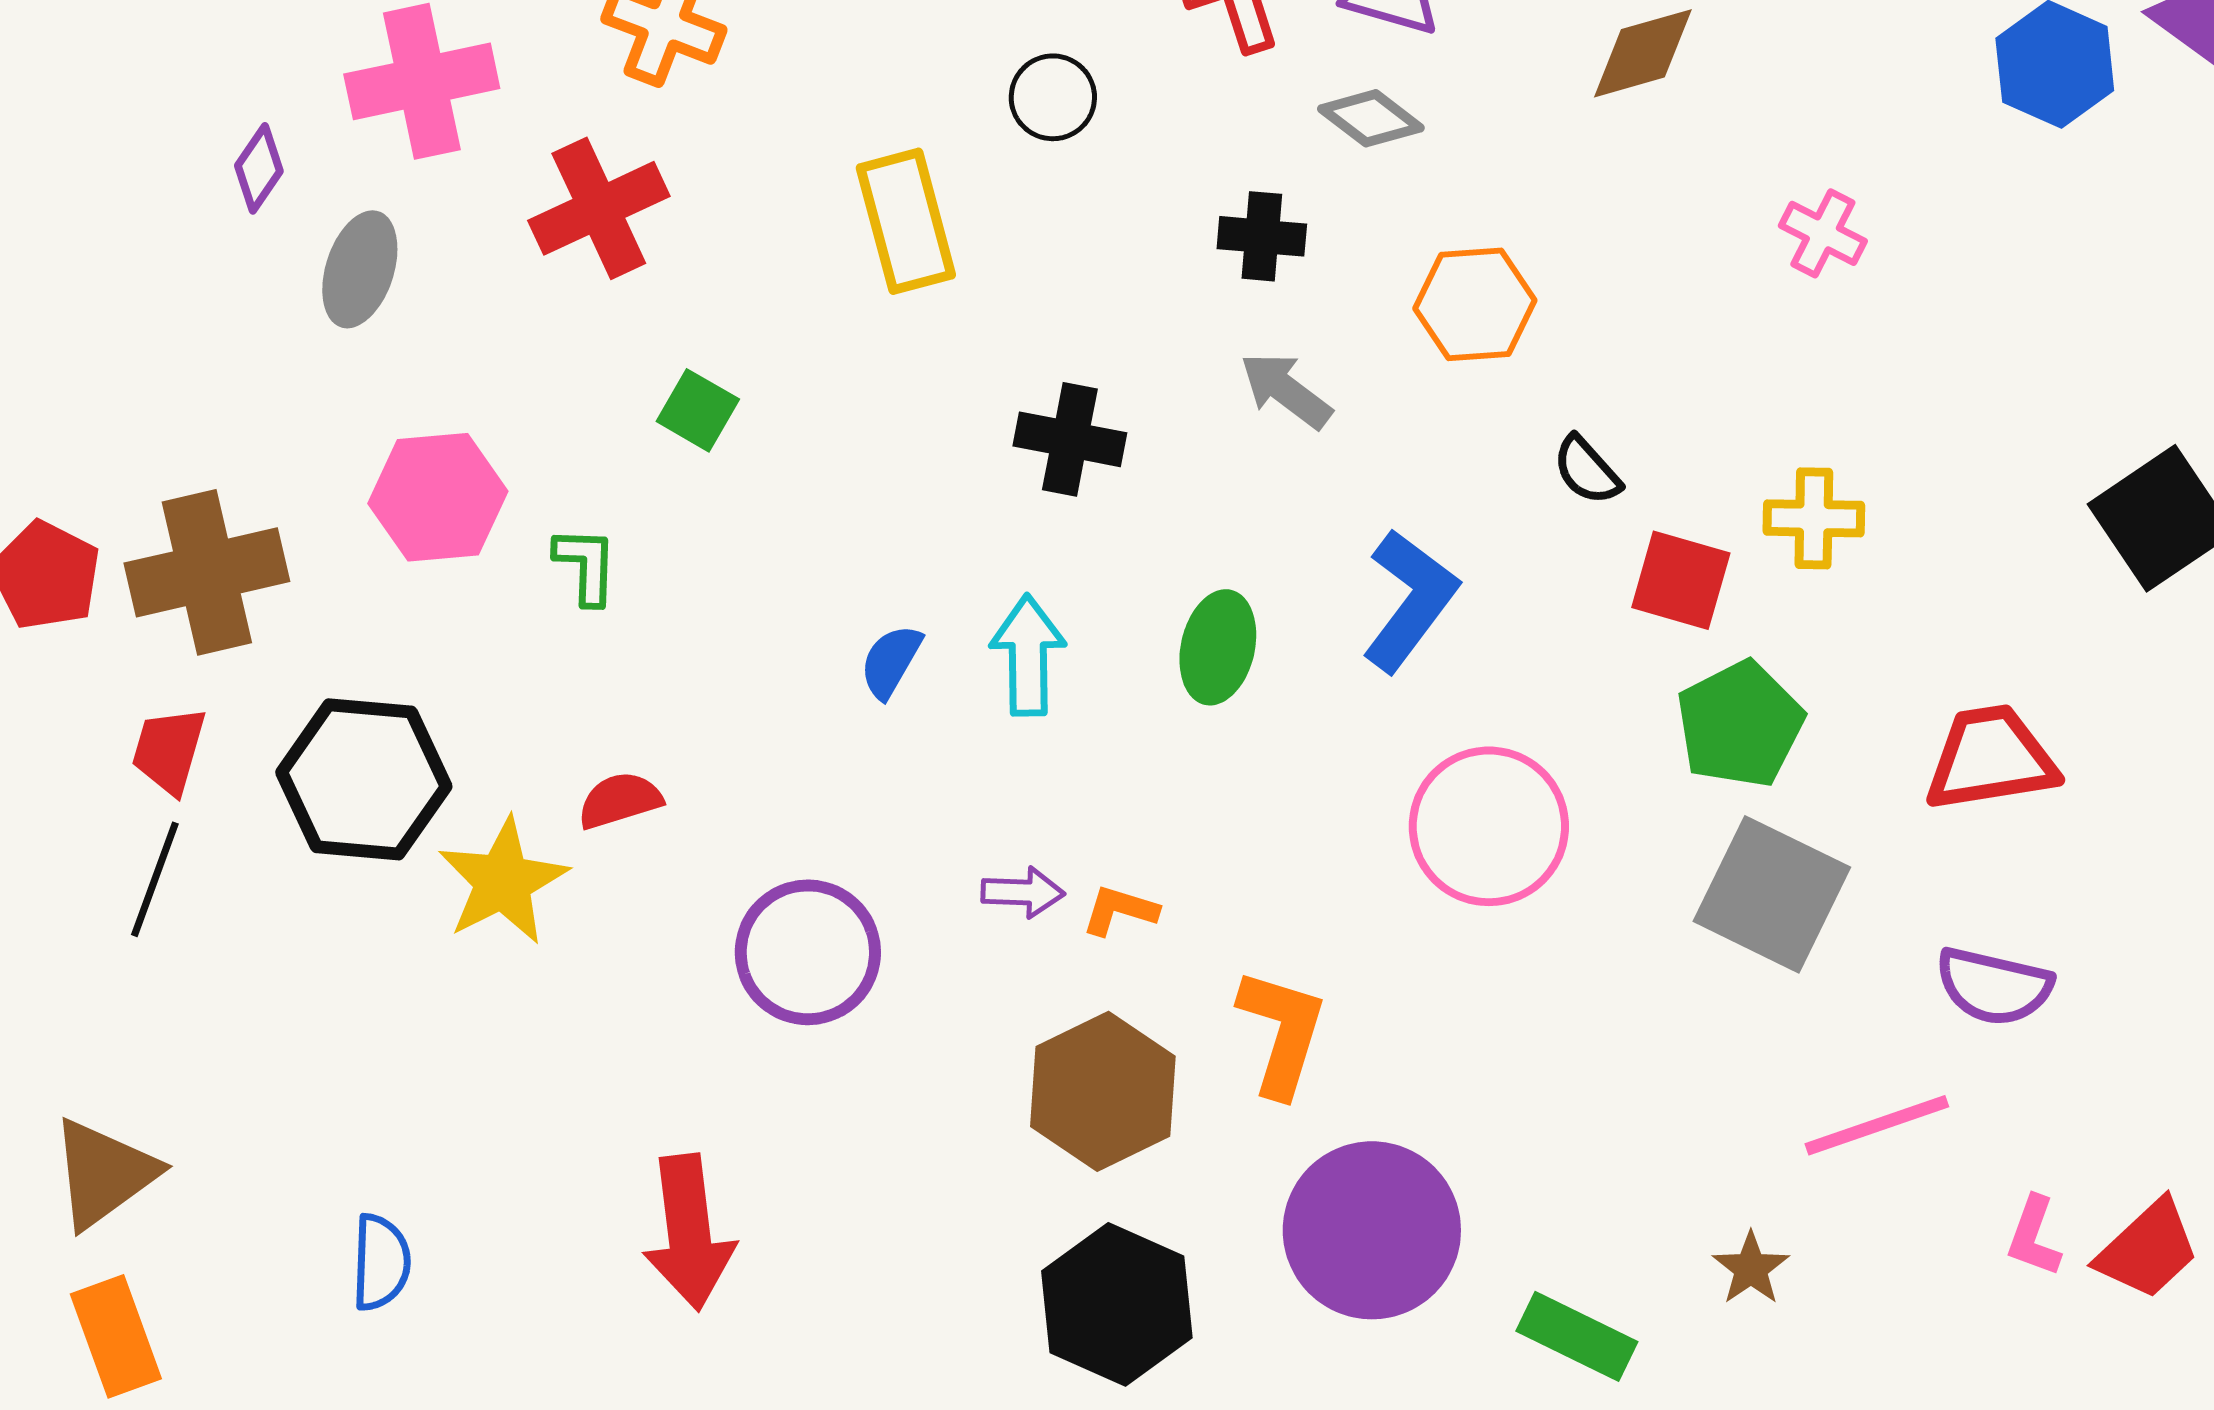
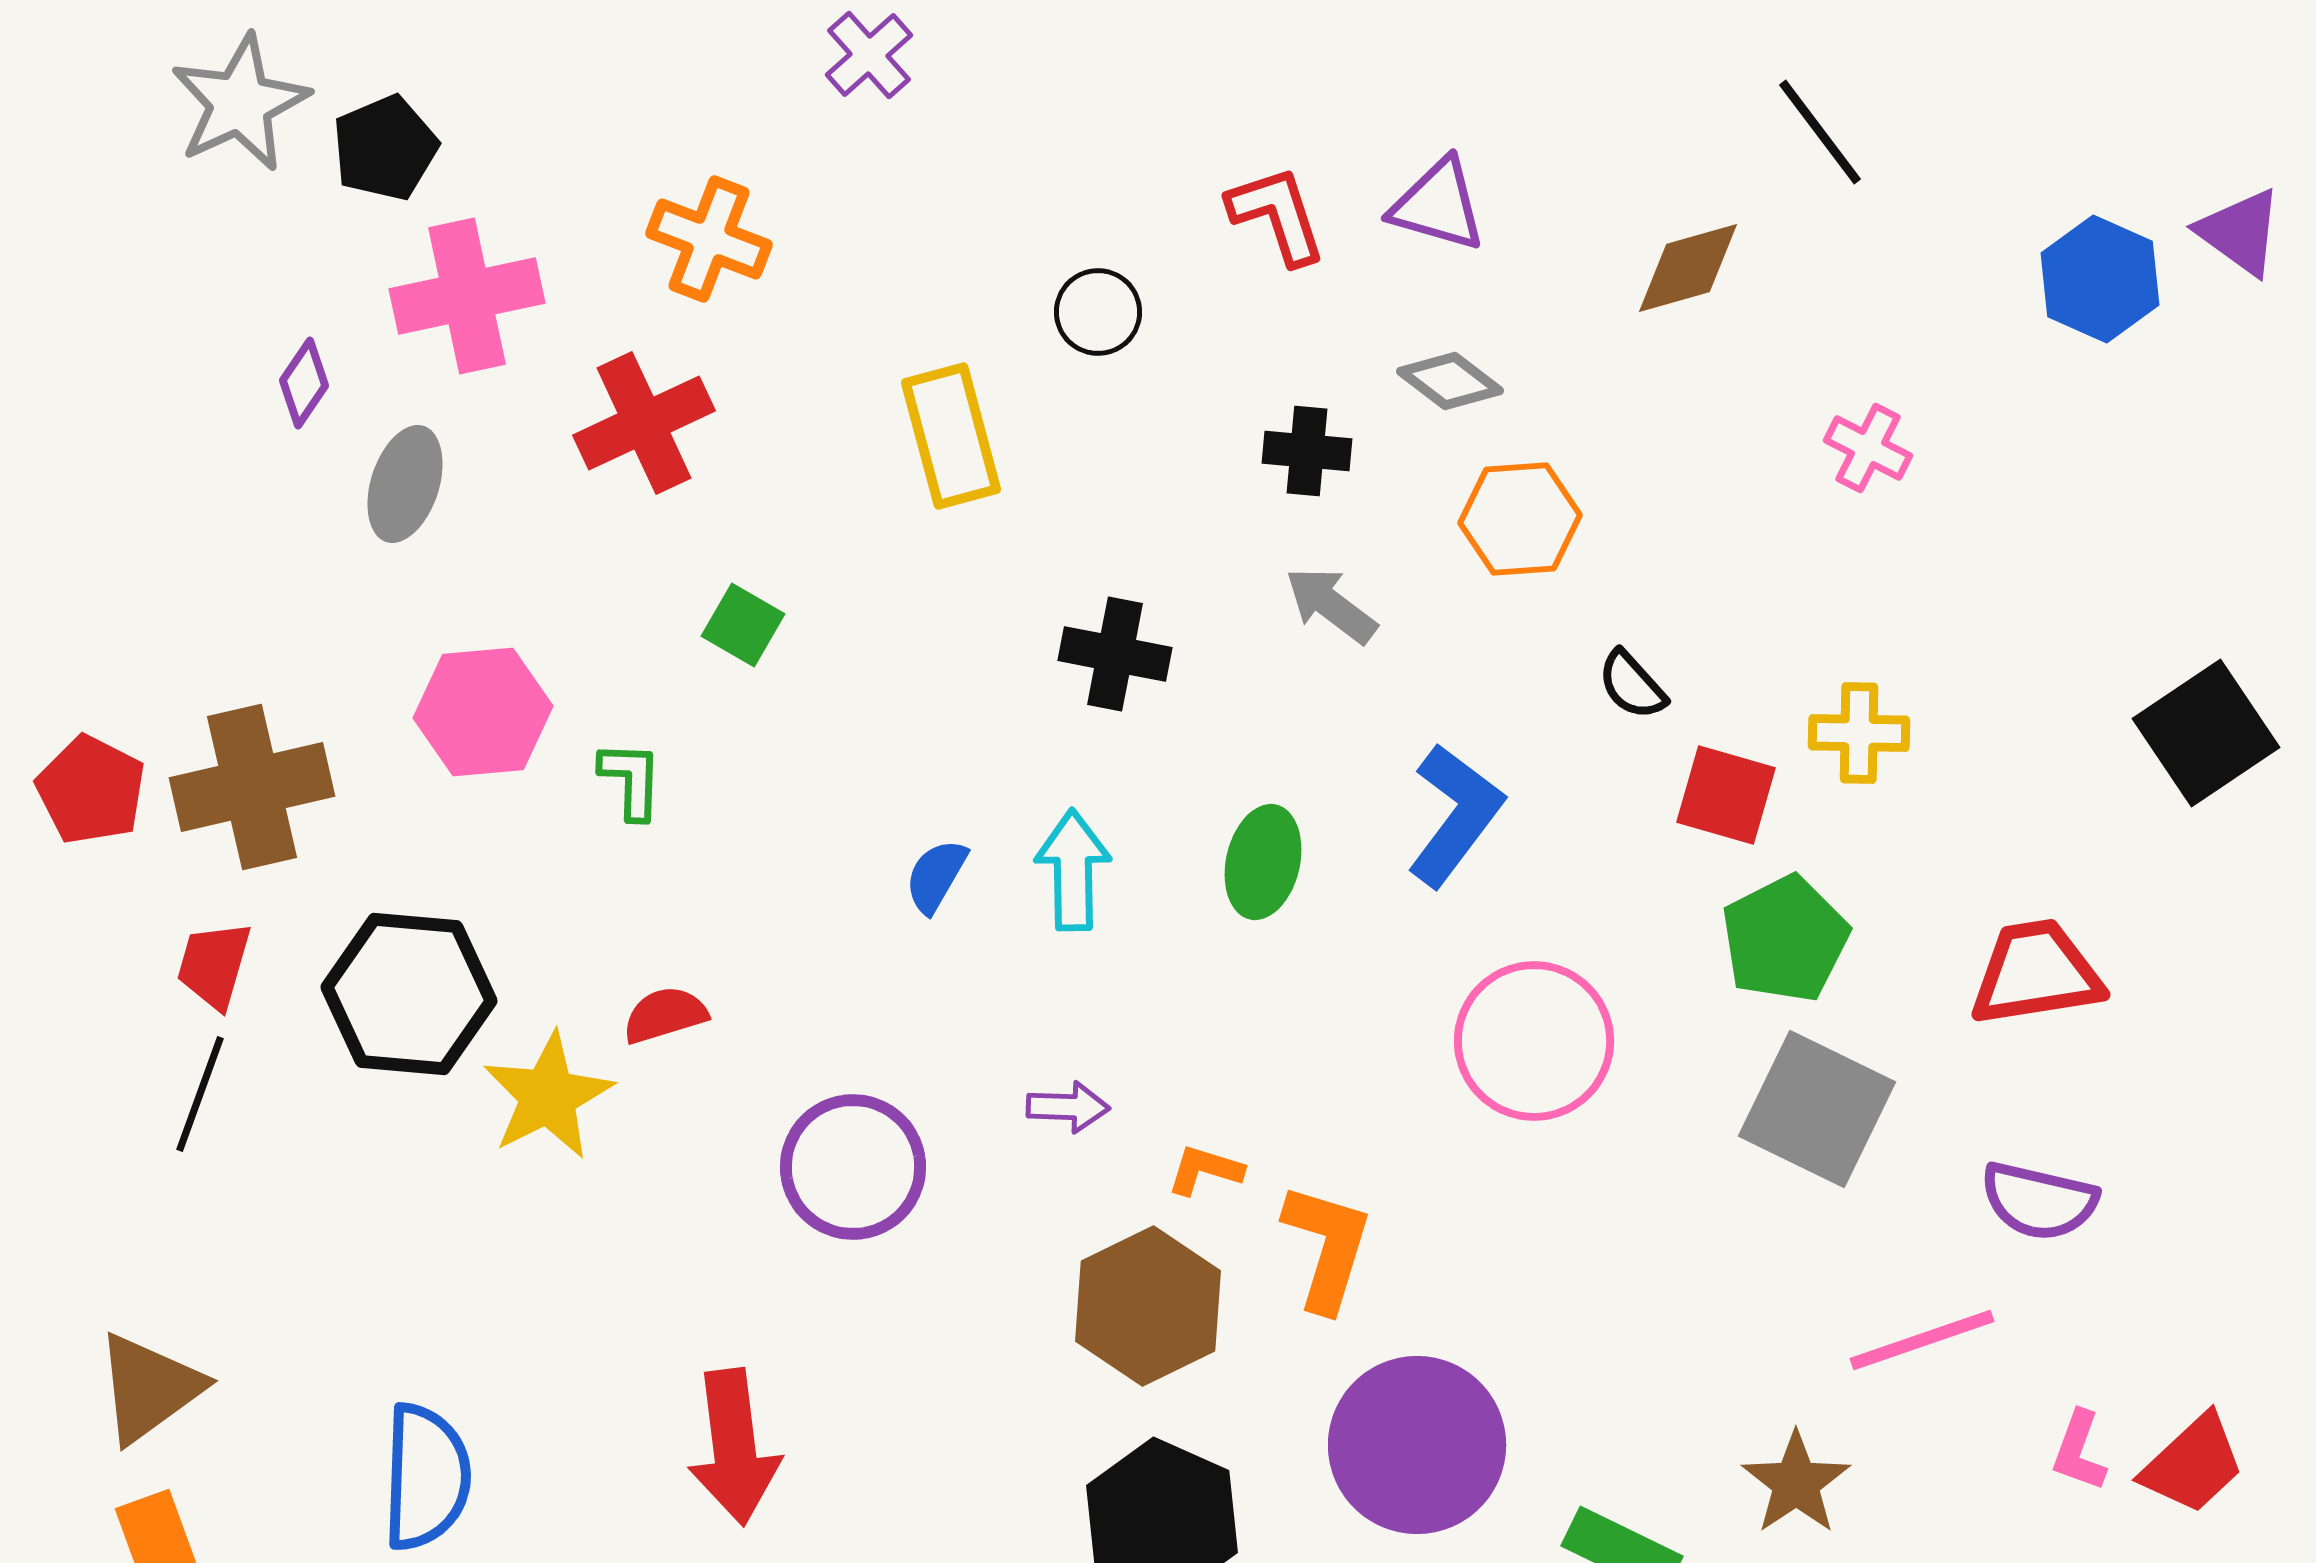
gray diamond: (1371, 118) -> (1450, 381), moved
orange L-shape: (1120, 910) -> (1205, 1170), moved
blue semicircle: (381, 1262) -> (426, 1477), size x1.5
brown star: (1751, 1268) -> (1796, 1483), size x1.4

